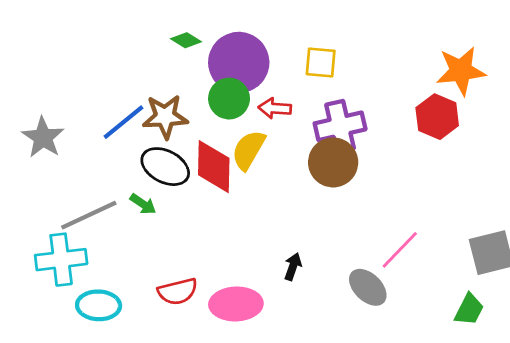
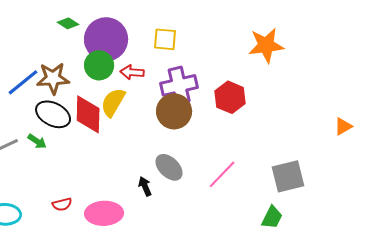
red hexagon: (437, 117) -> (230, 97), moved
black arrow: (293, 266) -> (145, 186), turned -42
gray ellipse: (368, 287) -> (169, 167), moved
red semicircle: (178, 291) -> (62, 204), size x0.7

